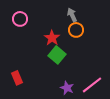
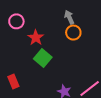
red star: (52, 38) -> (36, 38), moved
green square: (57, 55) -> (43, 58), moved

